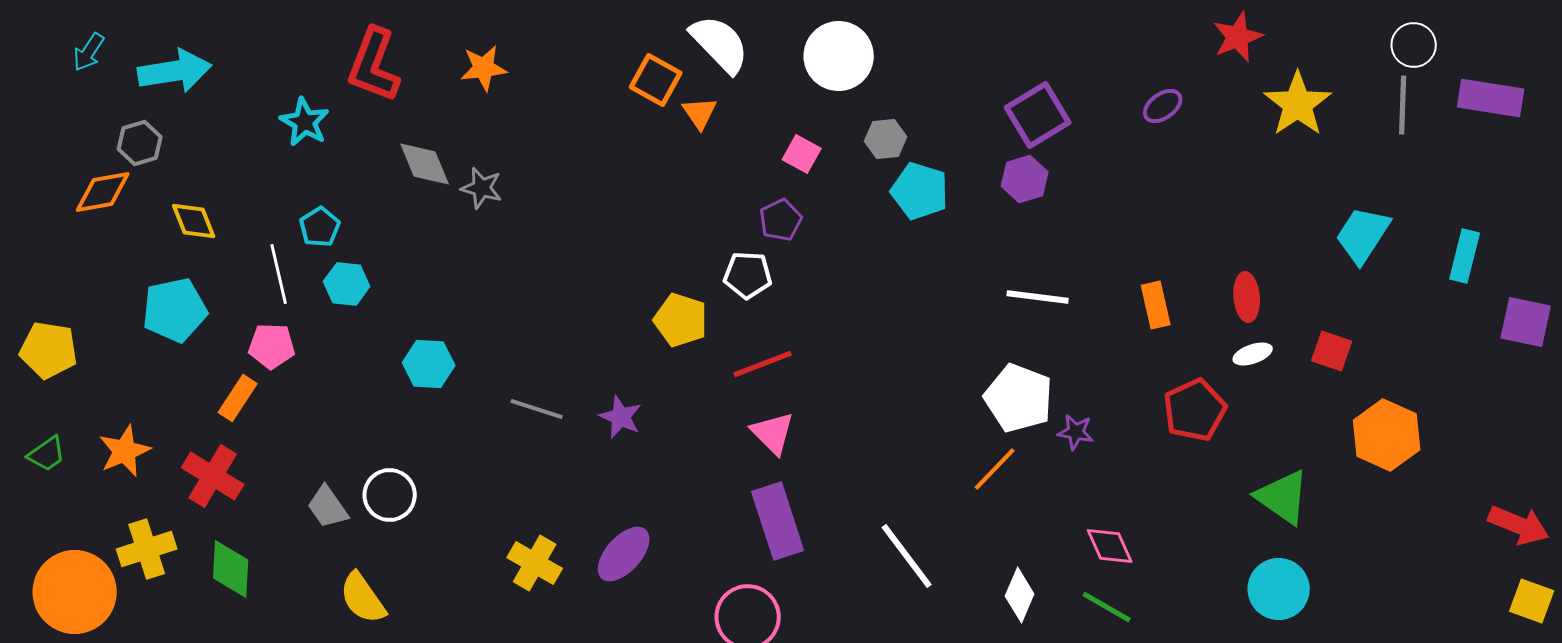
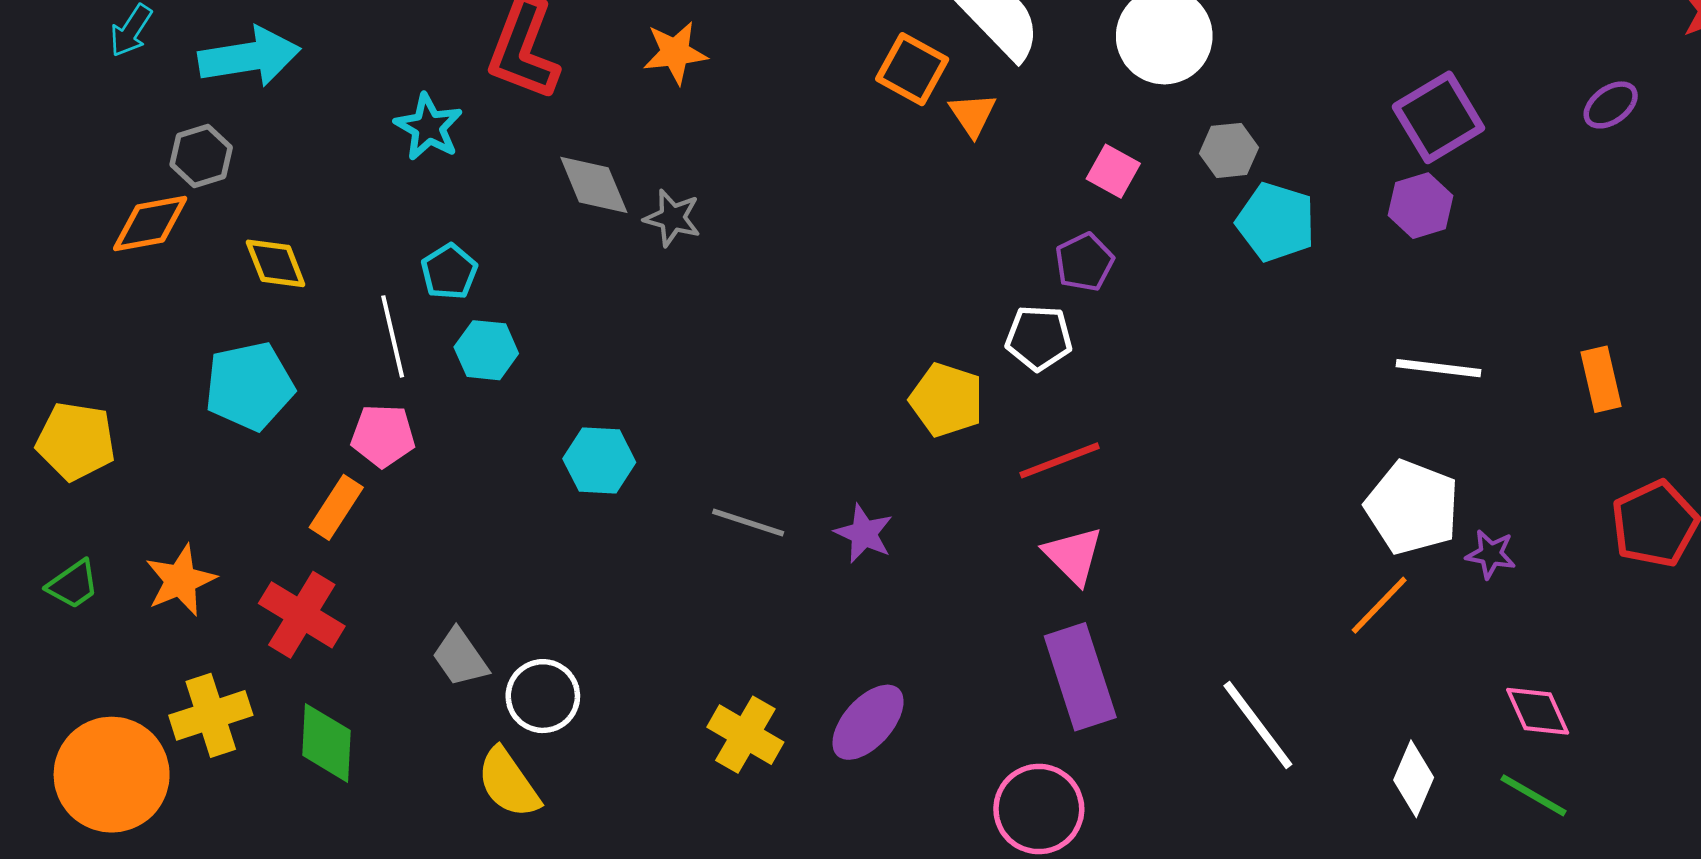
white circle: (390, 495) -> (543, 696), moved

